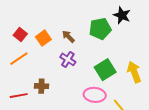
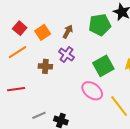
brown arrow: (68, 36) -> (68, 32), turned 72
brown cross: (41, 86) -> (45, 66), moved
pink ellipse: (95, 95) -> (92, 91), turned 30

